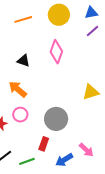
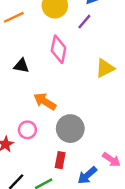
purple line: (93, 31) -> (84, 22), moved
orange arrow: (18, 89) -> (45, 101), moved
yellow triangle: (91, 92) -> (105, 68), moved

